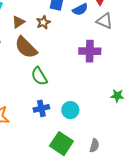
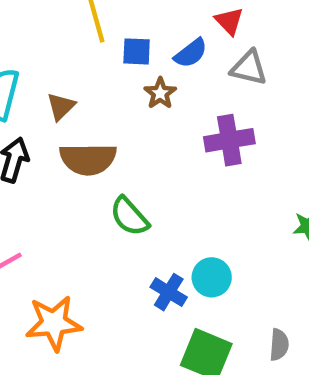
brown star: (43, 22) -> (160, 93), moved
brown semicircle: (26, 47) -> (88, 159), turned -35
blue cross: (41, 108) -> (169, 292), moved, turned -35

